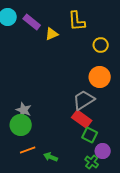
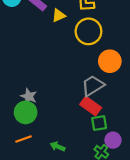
yellow circle: (101, 45) -> (88, 31), moved, size x1.6
green square: (90, 135) -> (99, 123), turned -35
orange line: (28, 150) -> (23, 139), moved

